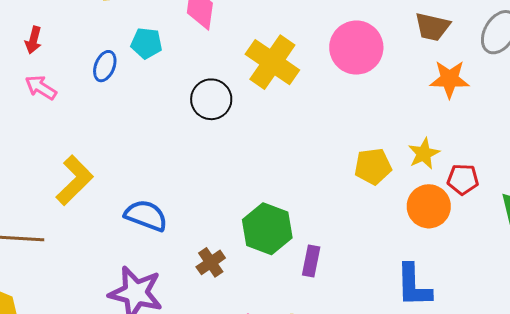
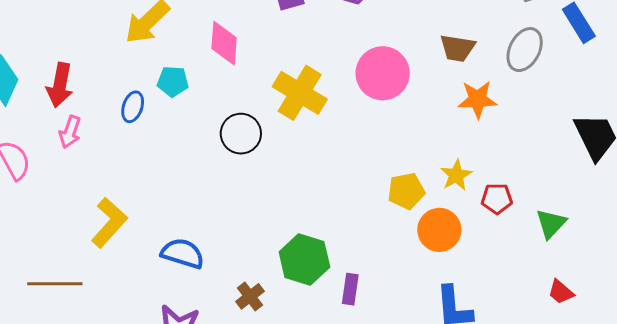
red arrow: (33, 40) -> (60, 85), size x1.6
pink arrow: (41, 87) -> (70, 132), turned -100
orange circle: (429, 206) -> (439, 230), moved

